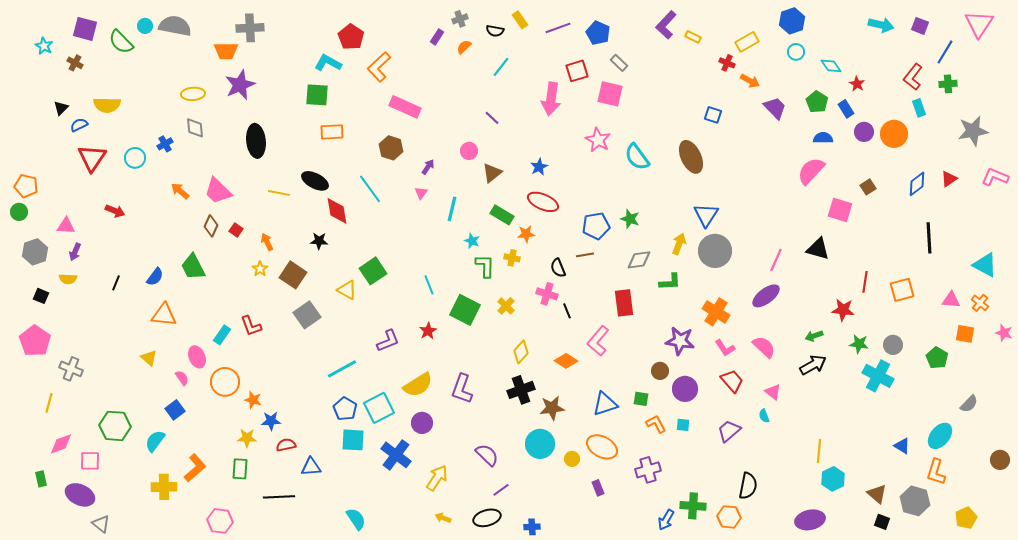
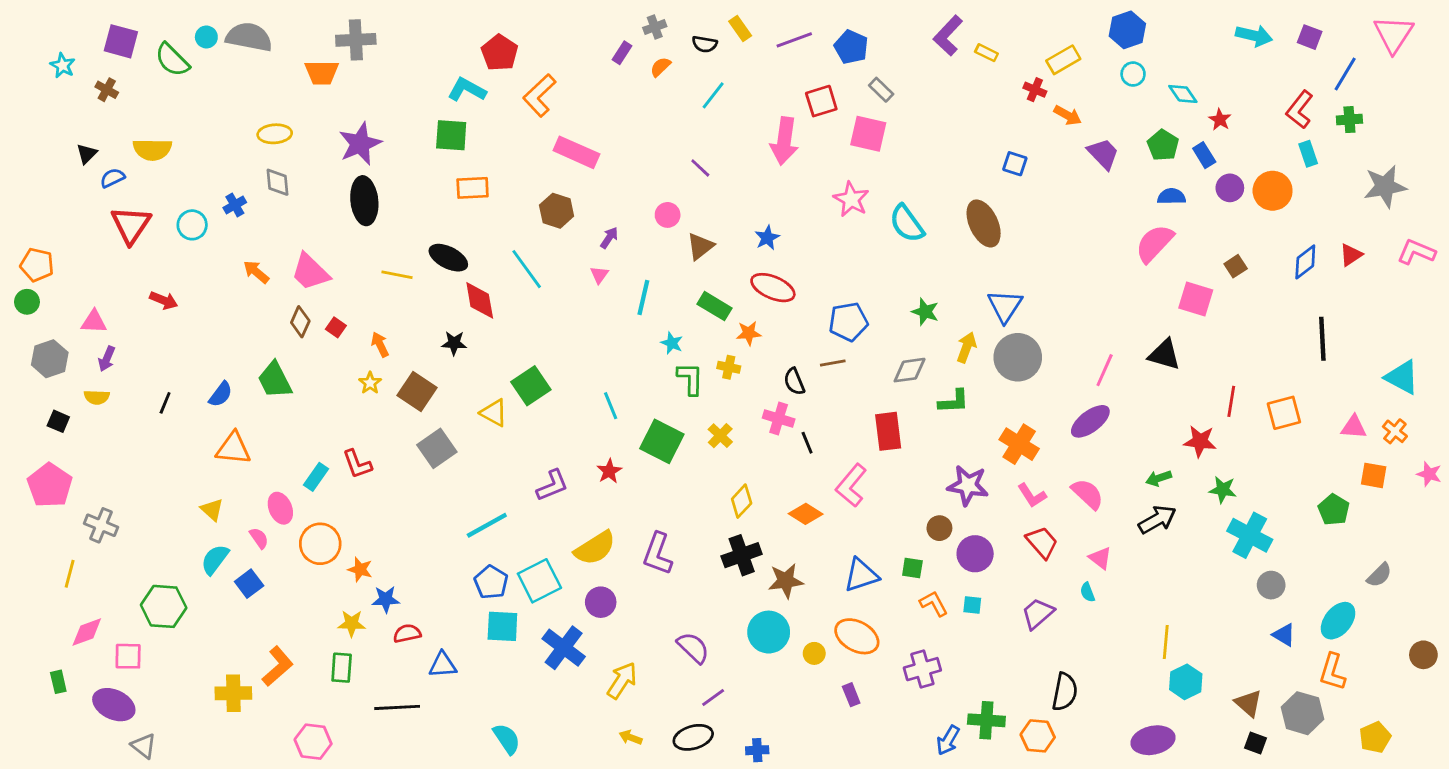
purple star: (240, 85) -> (360, 144), moved
green star: (630, 219) -> (925, 312), moved
gray circle: (893, 345) -> (1271, 585), moved
cyan semicircle: (155, 441) -> (215, 559), moved

